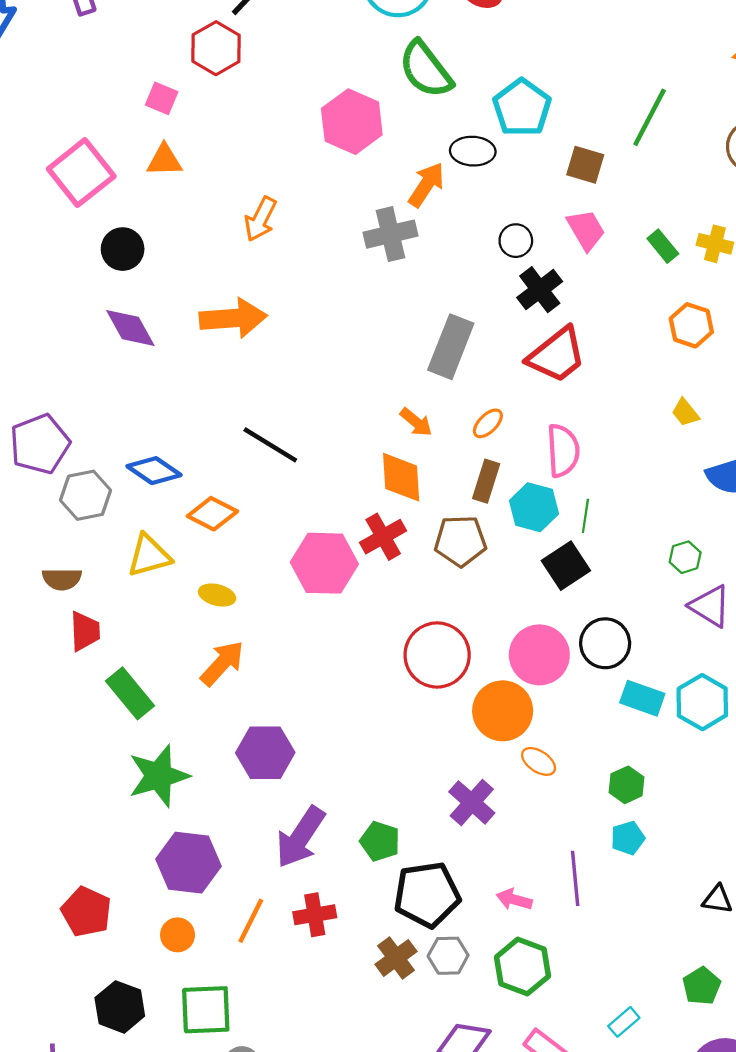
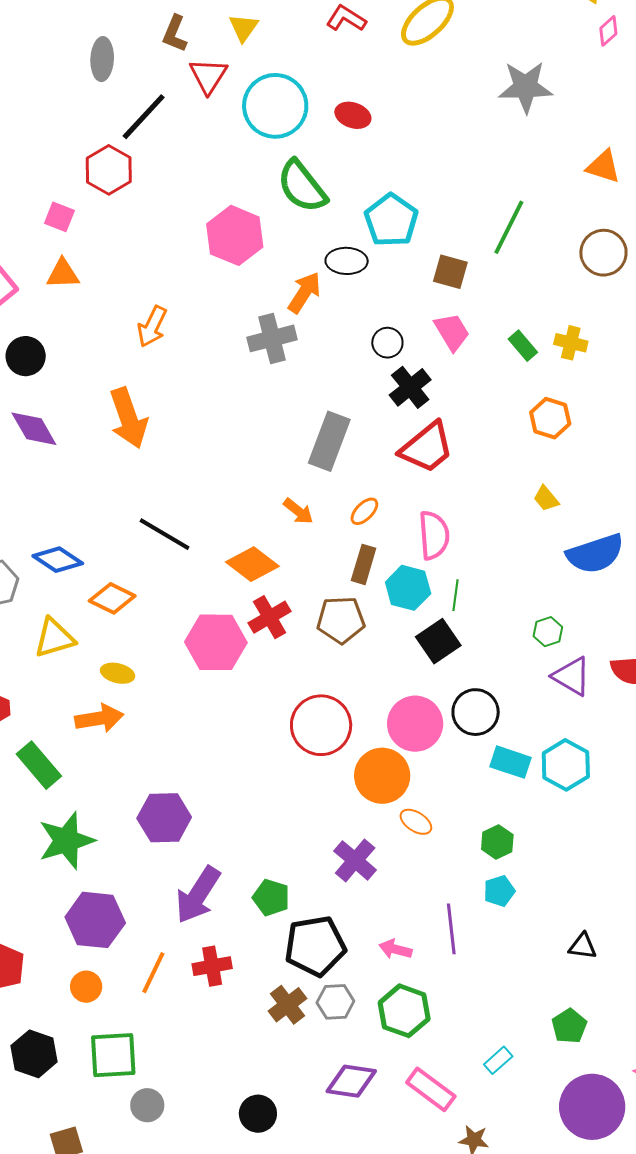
orange arrow: (233, 318) -> (128, 418), turned 76
orange diamond: (401, 477) -> (252, 564), moved, turned -48
orange arrow: (222, 663) -> (99, 718), moved, turned 39

